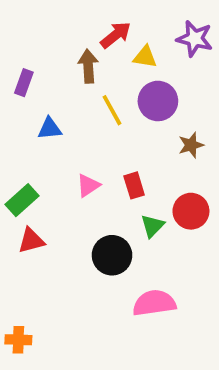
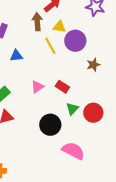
yellow triangle: (145, 57) -> (59, 27), moved
red rectangle: (134, 185) -> (62, 87), turned -40
red circle: (191, 211) -> (93, 113), moved
pink semicircle: (154, 303) -> (73, 151), turned 35

